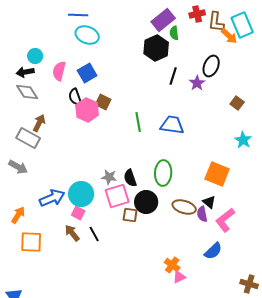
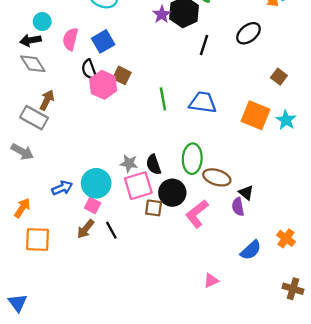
black ellipse: (211, 66) -> (248, 33), turned 30
purple star: (197, 83) -> (162, 14), moved
orange square: (217, 174) -> (256, 115), moved
blue arrow: (52, 198) -> (62, 188), size x0.7
brown ellipse: (184, 207) -> (217, 177), moved
pink L-shape: (225, 220) -> (197, 214), moved
brown arrow: (72, 233) -> (86, 229), turned -102
orange cross: (172, 265) -> (286, 238), moved

